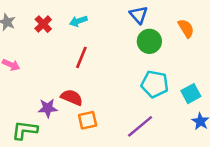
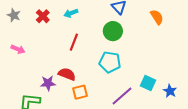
green circle: (149, 41) -> (113, 31), moved
cyan pentagon: (155, 84) -> (110, 62), moved
cyan square: (191, 94) -> (148, 83), moved, turned -35

